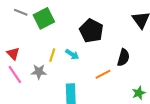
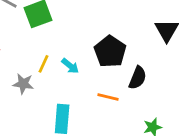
black pentagon: (91, 31) -> (110, 52), moved
orange line: (103, 74) -> (108, 97), turned 35

